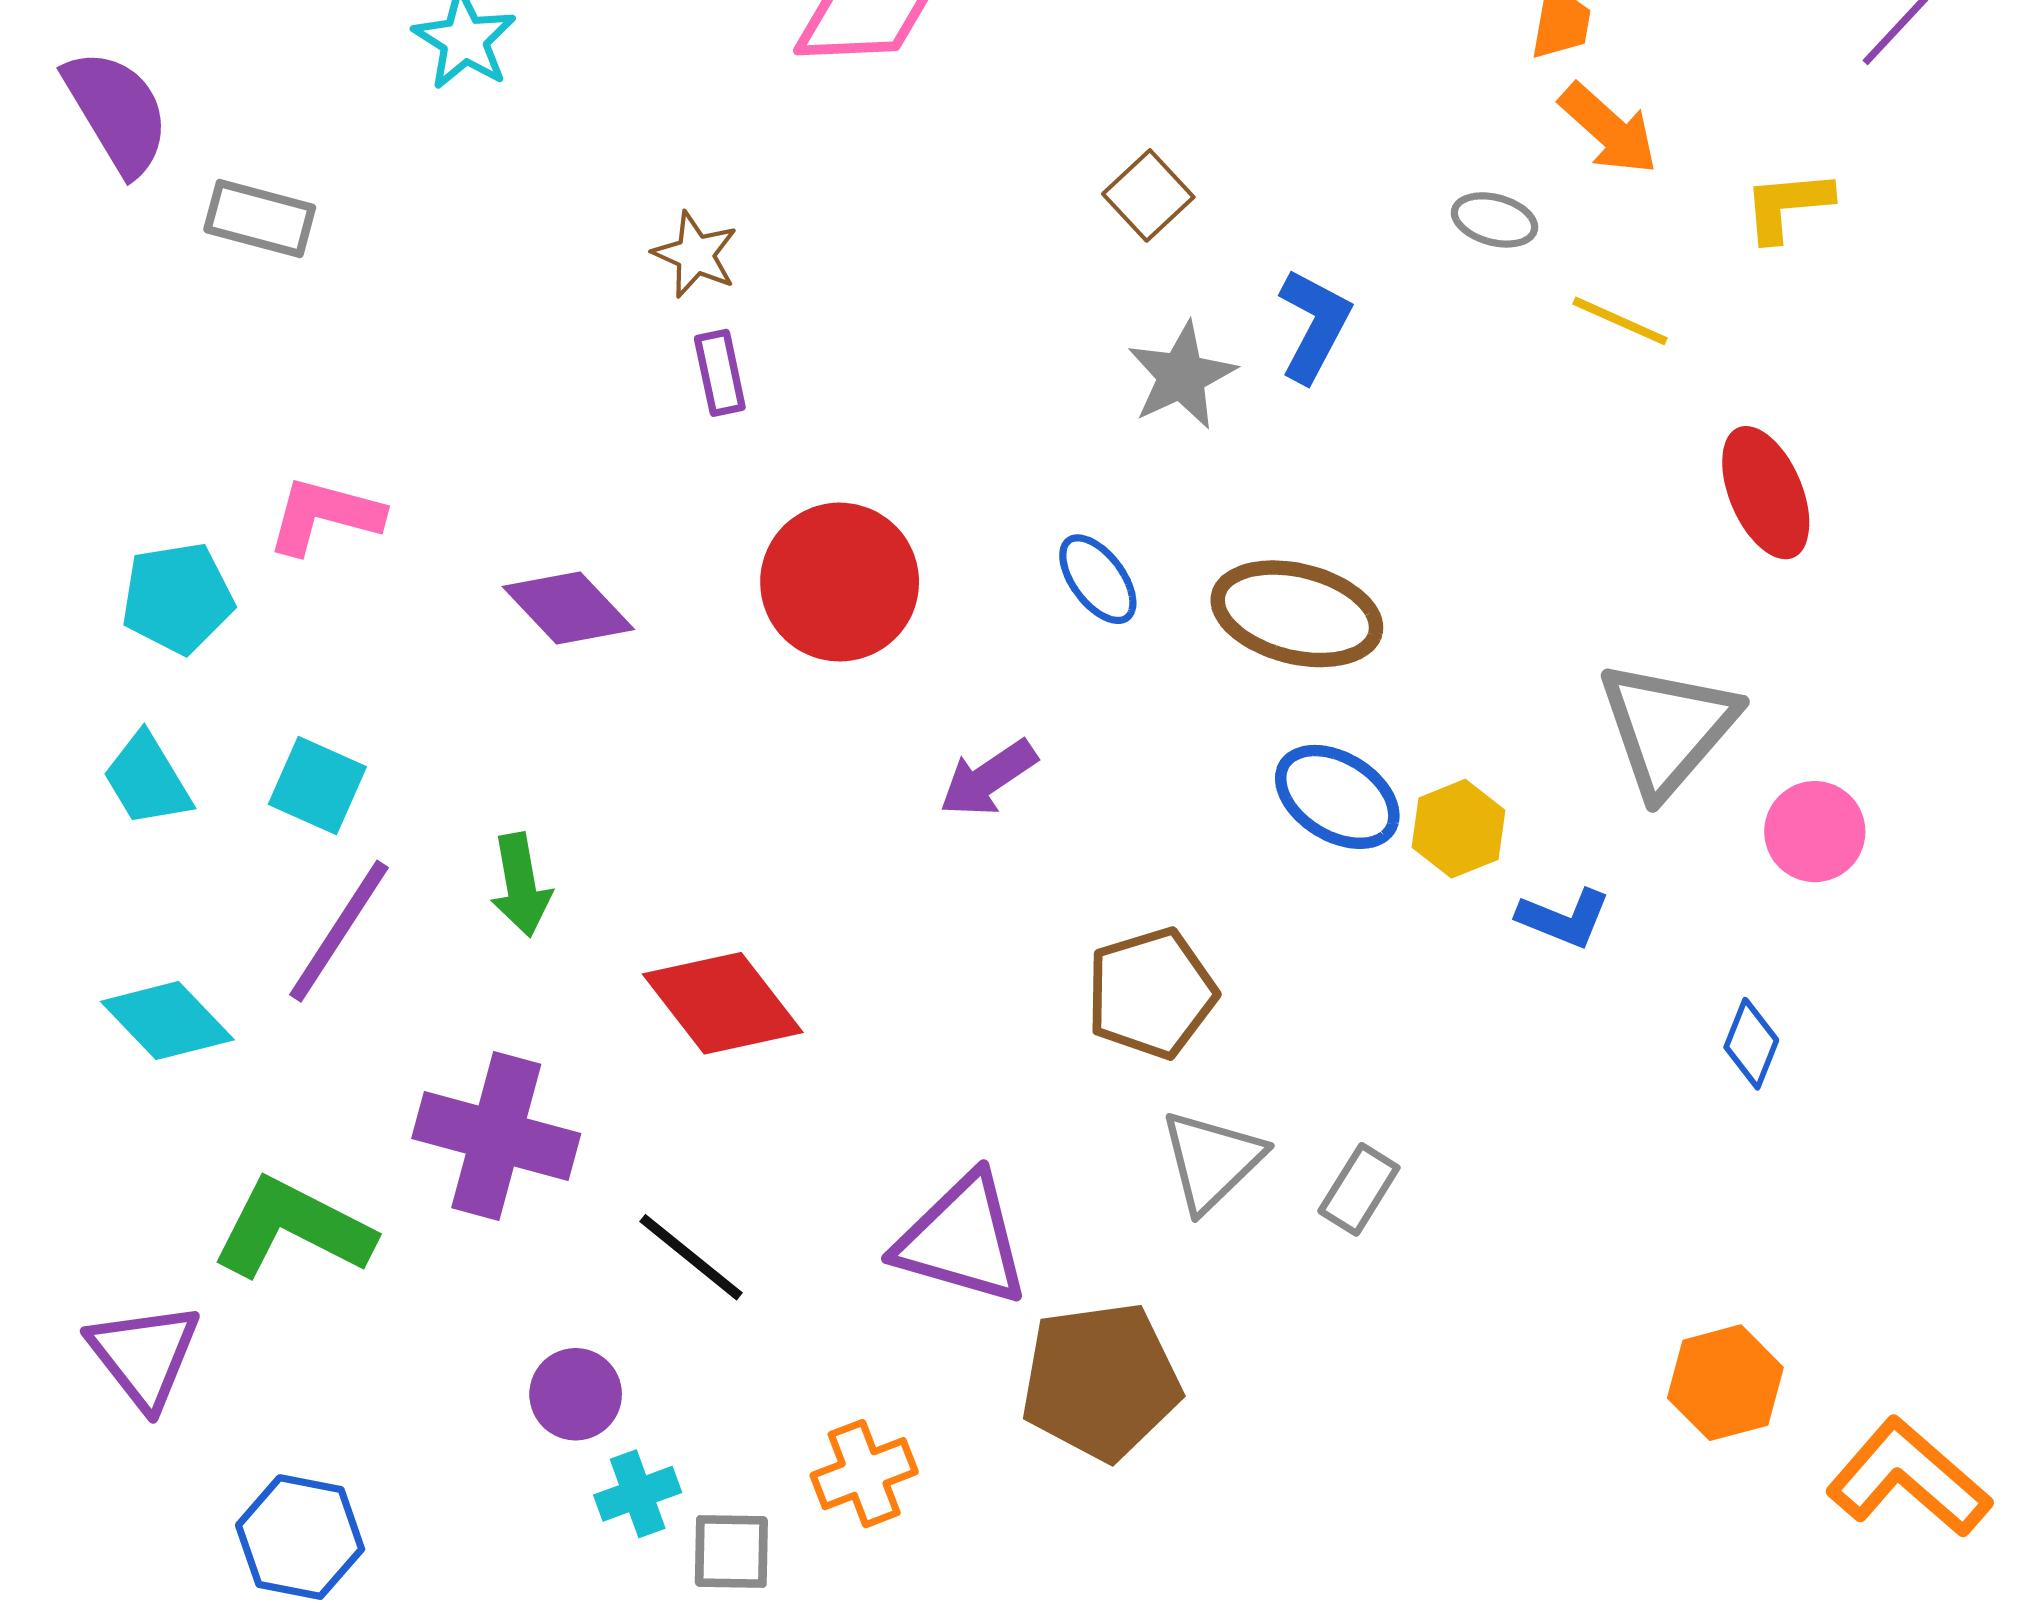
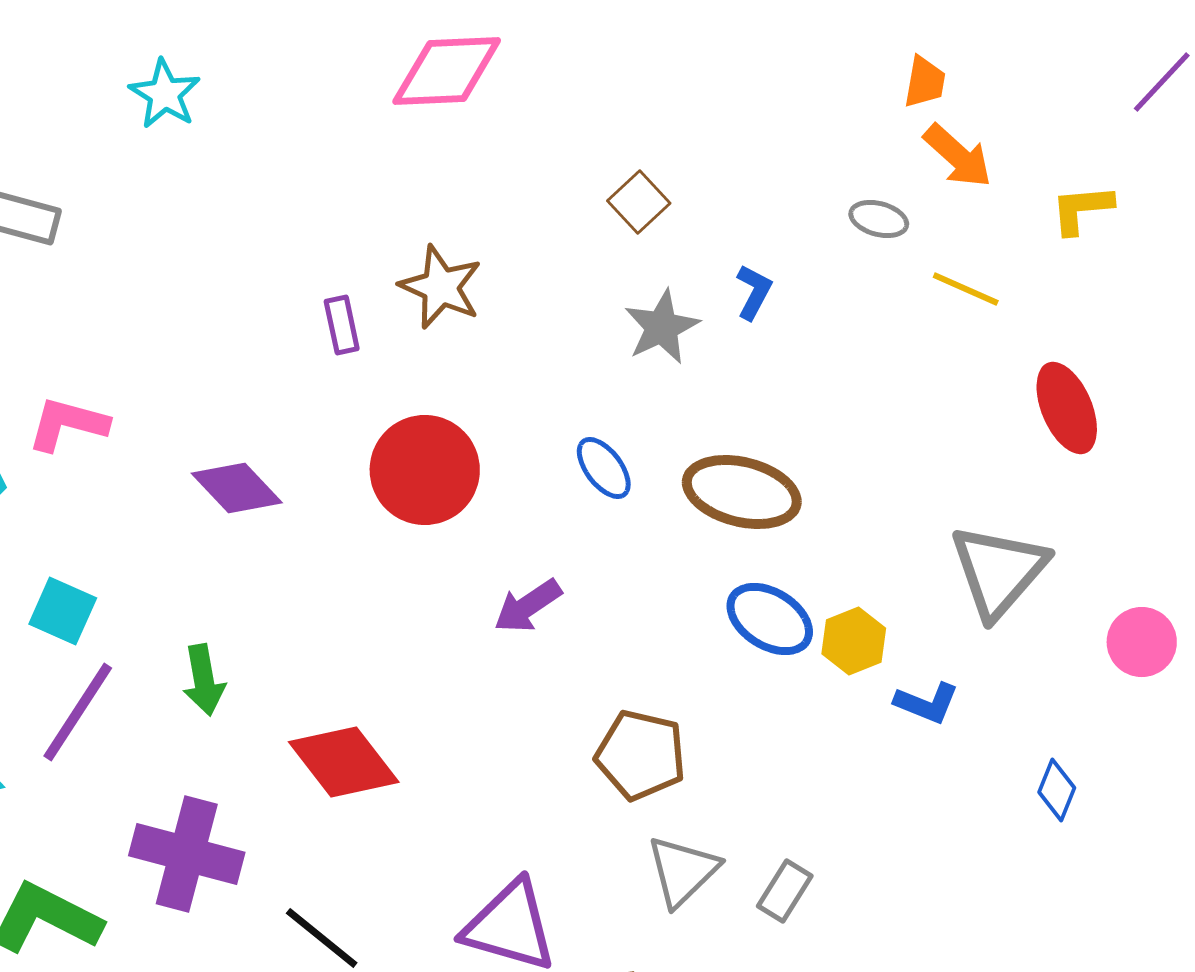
brown star: (695, 255) -> (441, 287), moved, size x1.4
blue L-shape: (1314, 325) -> (754, 292), size x0.7
pink circle: (1815, 832) -> (1142, 642), moved
brown pentagon: (1151, 993) -> (641, 755), turned 30

